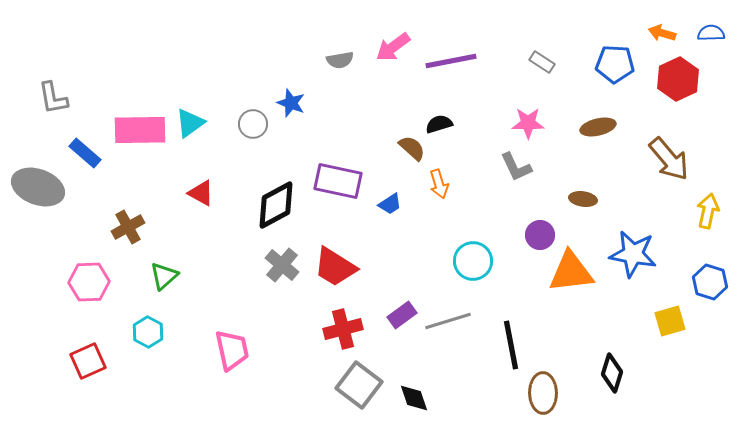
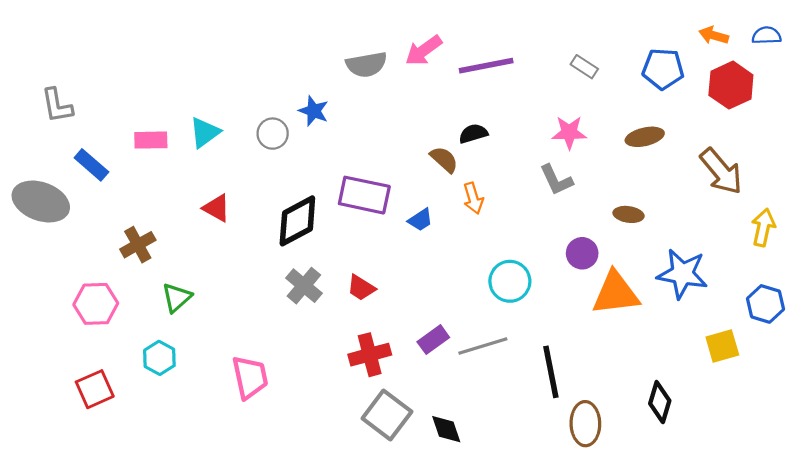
gray semicircle: (340, 60) -> (366, 65), size x1.4
pink rectangle: (140, 130) -> (151, 140), size x0.6
red trapezoid: (335, 267) -> (361, 288), size x0.6

